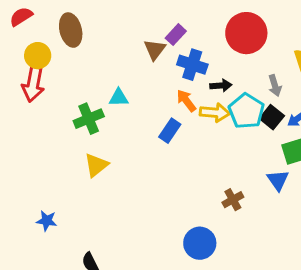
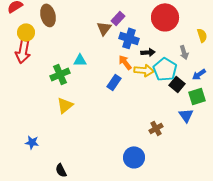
black square: (272, 117) -> (177, 84), moved

